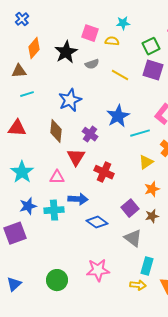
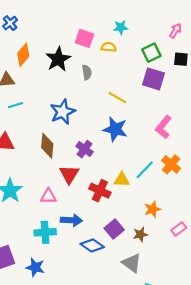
gray semicircle: (92, 64) -> (87, 72), turned -80
yellow line: (120, 75) -> (117, 98), moved
blue star: (118, 116) -> (115, 129), turned -30
cyan line: (140, 133) -> (145, 170), moved, turned -30
yellow triangle: (146, 162) -> (122, 180), moved, turned 35
blue star: (28, 206) -> (35, 267), moved, turned 30
purple square: (130, 208) -> (114, 229), moved
brown star: (152, 216) -> (140, 234), moved

